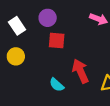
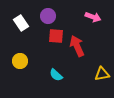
yellow circle: (16, 56) -> (20, 61), moved
red arrow: (80, 71) -> (77, 46), moved

